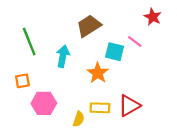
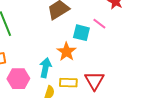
cyan arrow: (63, 56) -> (45, 68), moved
red triangle: (129, 106) -> (94, 81), turned -30

